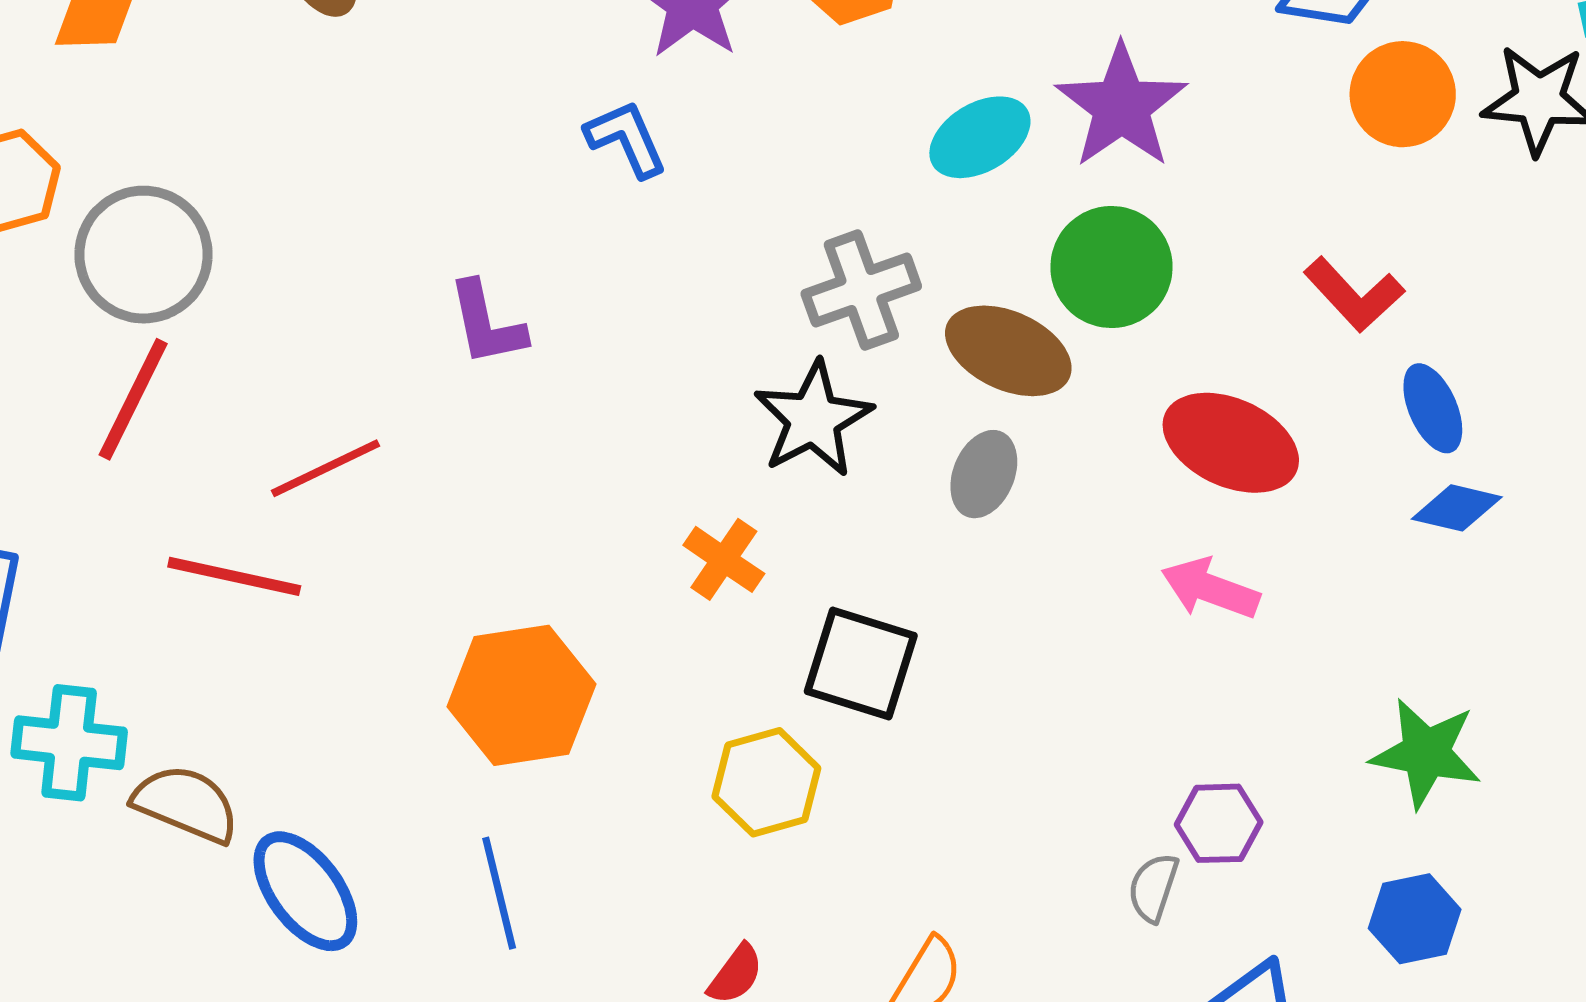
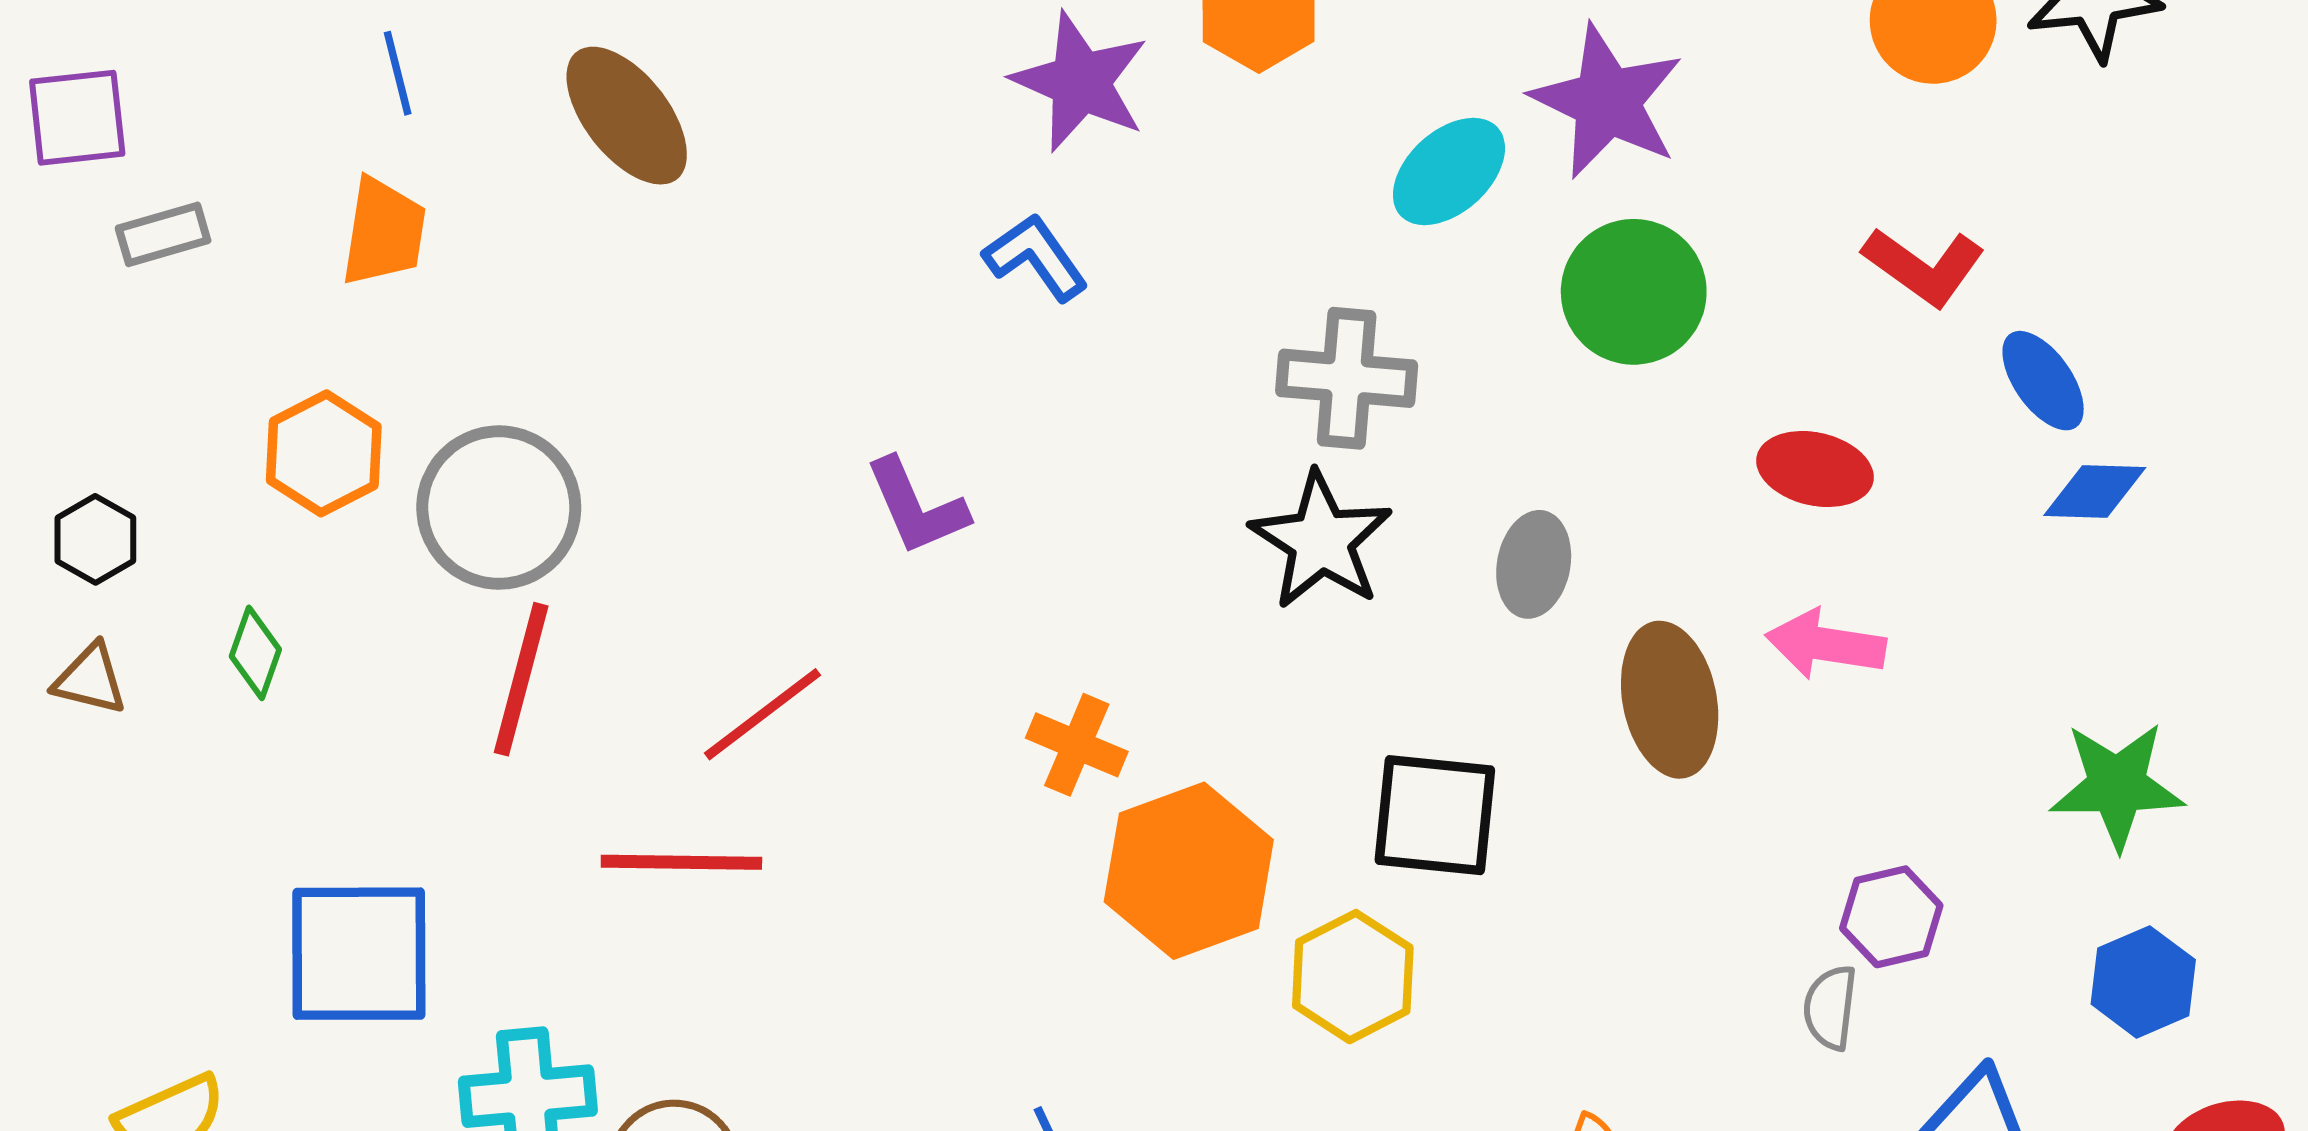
gray cross: (861, 290) -> (1347, 378), turned 36
brown ellipse: (1008, 351) -> (1670, 700), moved, turned 66
red ellipse: (1231, 443) -> (1815, 469), size x0.7
orange cross: (724, 559) -> (1077, 745), moved
orange hexagon: (521, 695) -> (1189, 871), moved

